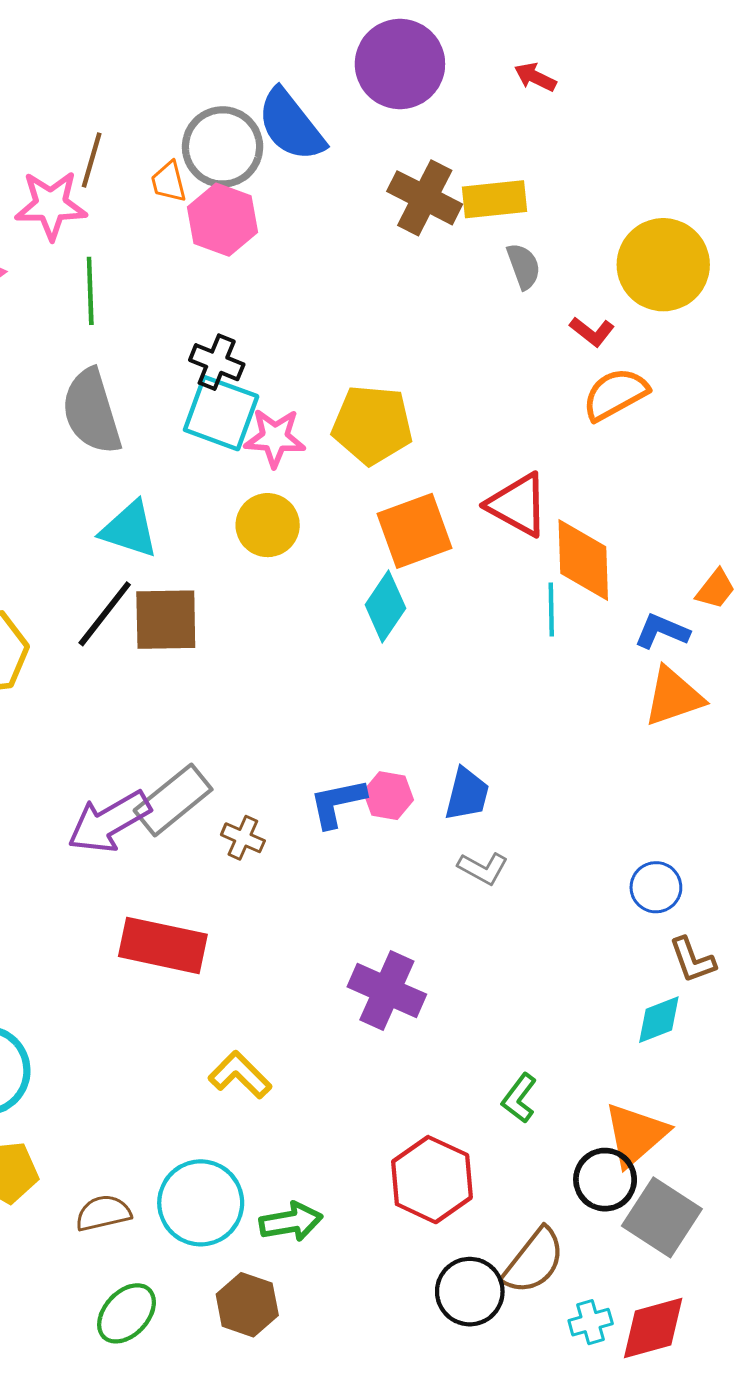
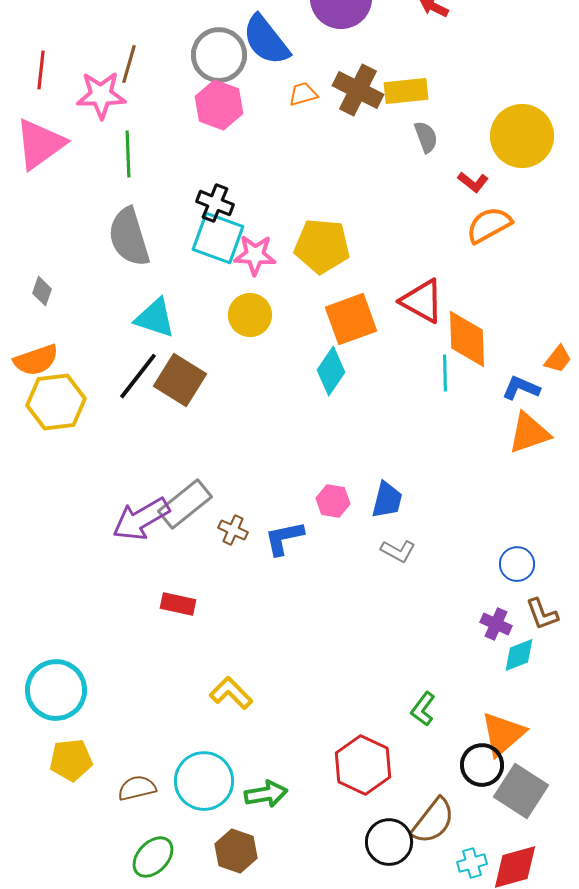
orange trapezoid: (169, 182) -> (303, 94), moved, turned 88
brown square: (166, 620) -> (180, 380), turned 33
blue L-shape: (337, 803) -> (284, 538), moved
red rectangle: (163, 945) -> (178, 604), size x0.6
purple cross: (387, 991) -> (496, 624), moved, size x0.6

